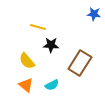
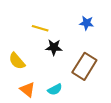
blue star: (94, 14) -> (87, 23), moved
yellow semicircle: (27, 61) -> (17, 61), moved

